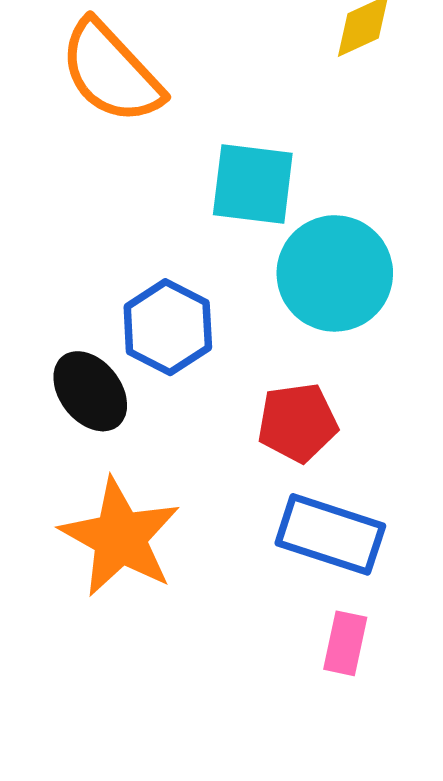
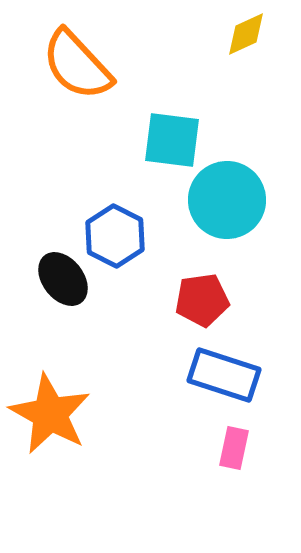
orange star: (120, 537) -> (50, 414), moved

